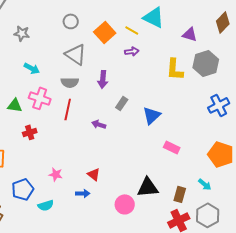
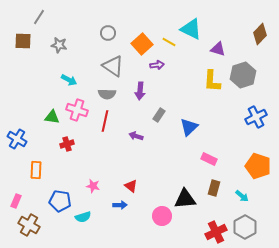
purple triangle: (190, 34) -> (218, 49), moved
purple arrow: (132, 51) -> (157, 65), moved
blue pentagon: (23, 189) -> (60, 201), turned 30
brown rectangle: (180, 194) -> (214, 188), moved

